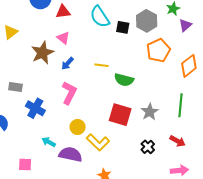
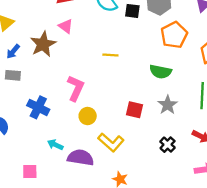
blue arrow: (67, 64) -> (13, 51), moved
green semicircle: (124, 80) -> (161, 72), moved
gray rectangle: (16, 87) -> (13, 75), moved
red square: (120, 115) -> (134, 110), size x0.7
yellow circle: (78, 127) -> (88, 116), moved

